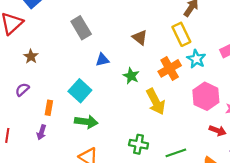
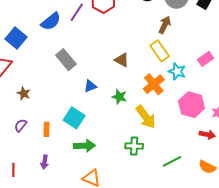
orange rectangle: (49, 108) -> (46, 129), moved
green cross: (139, 144) -> (134, 146), moved

